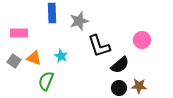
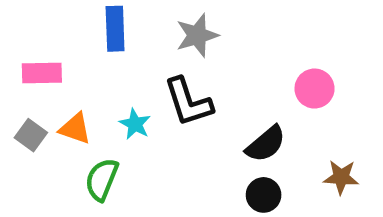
gray star: (79, 21) -> (197, 35), moved
black L-shape: (99, 46) -> (188, 102), moved
brown star: (139, 86) -> (341, 177), moved

